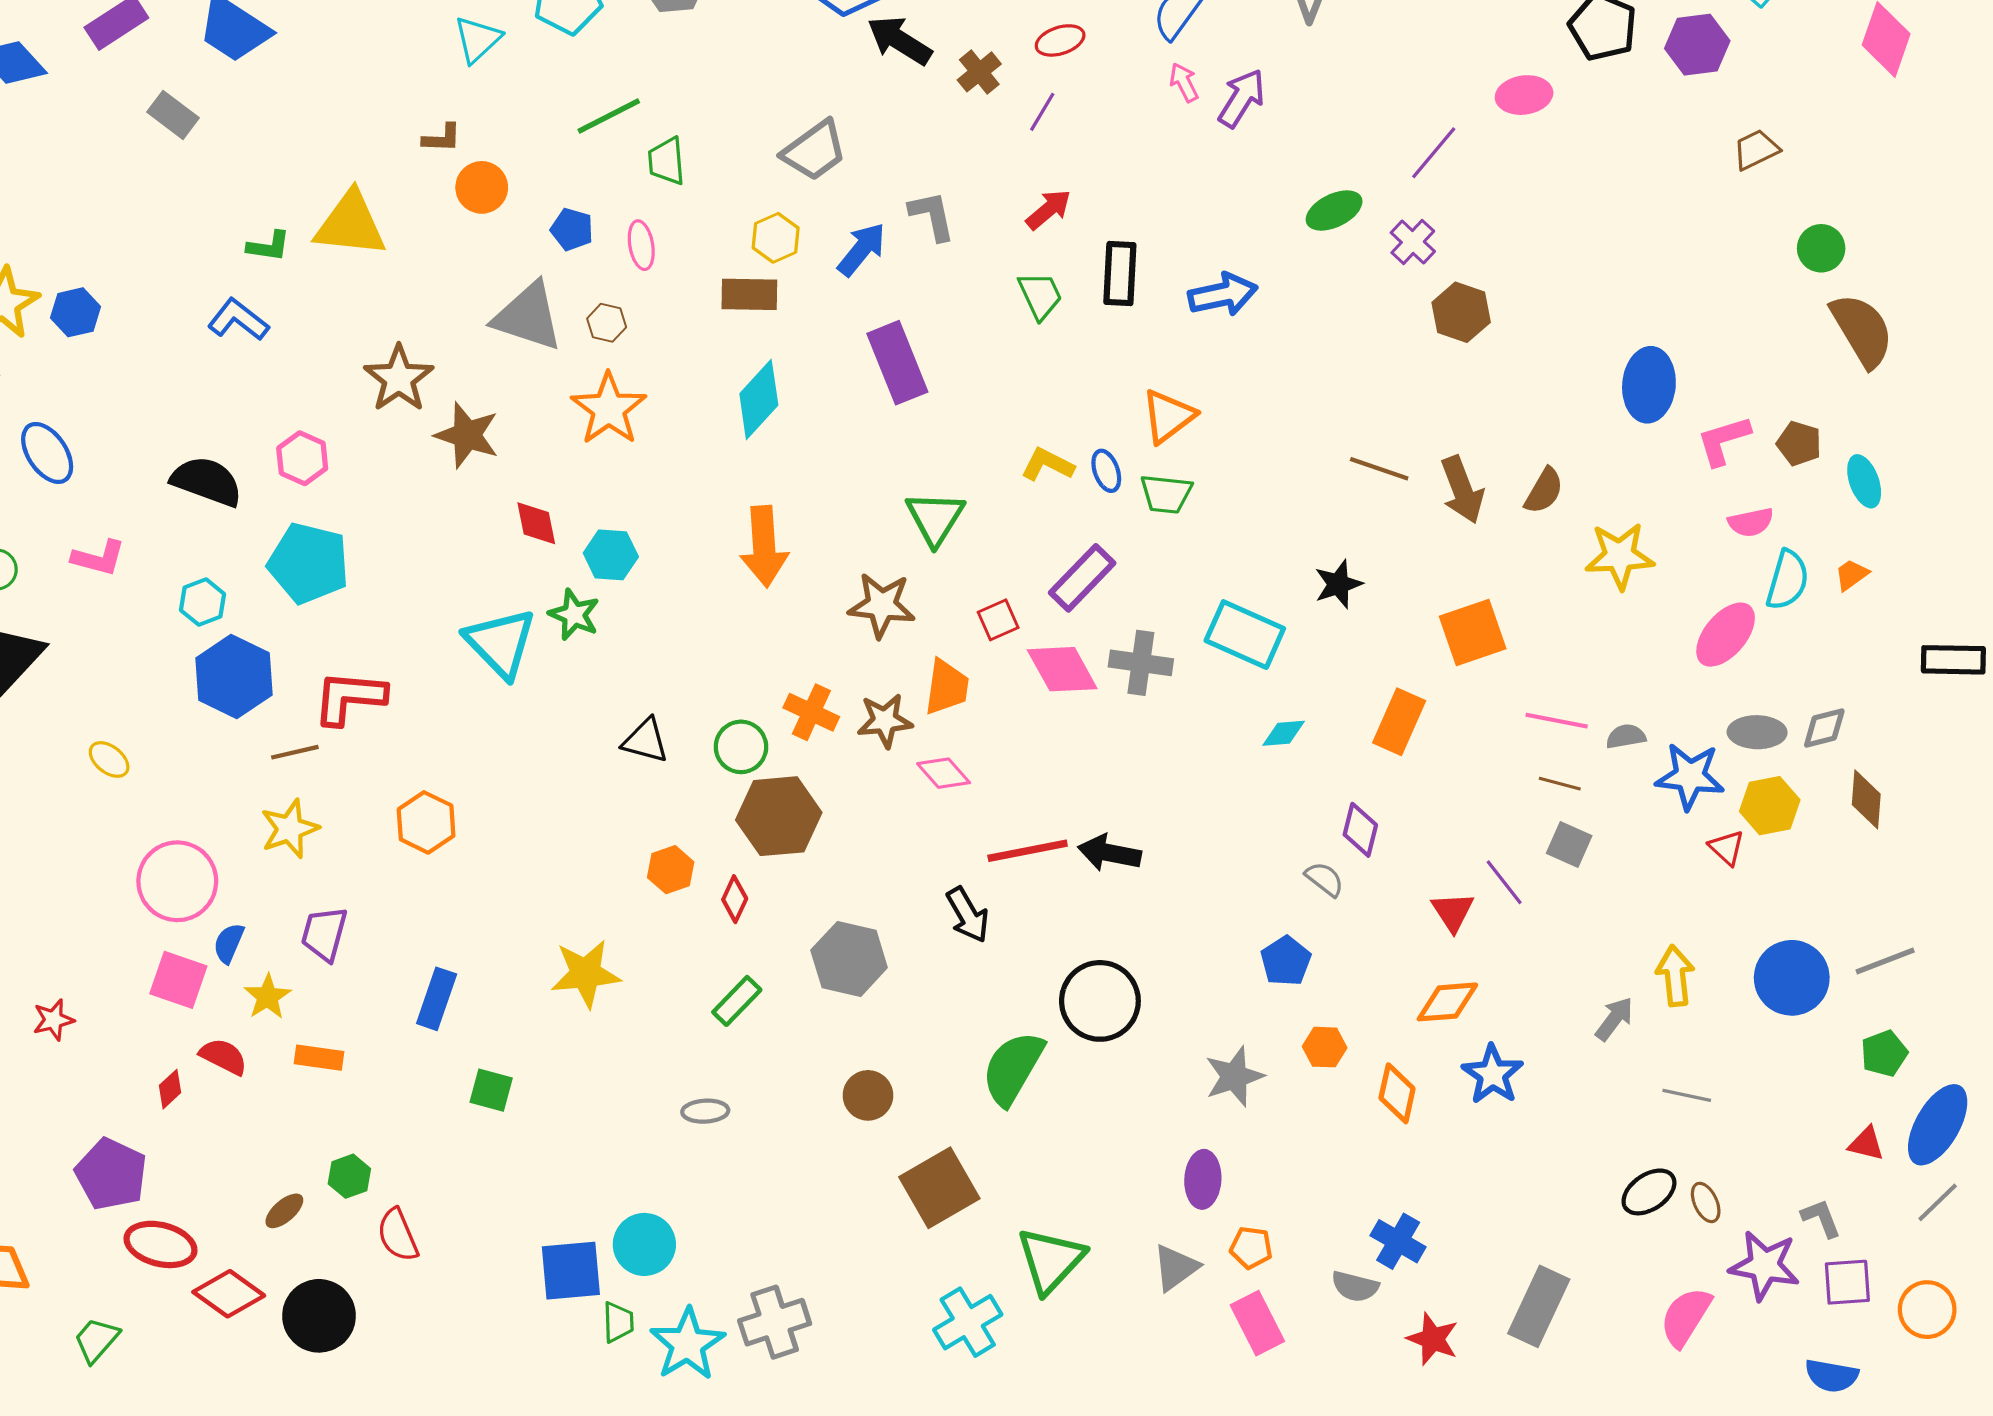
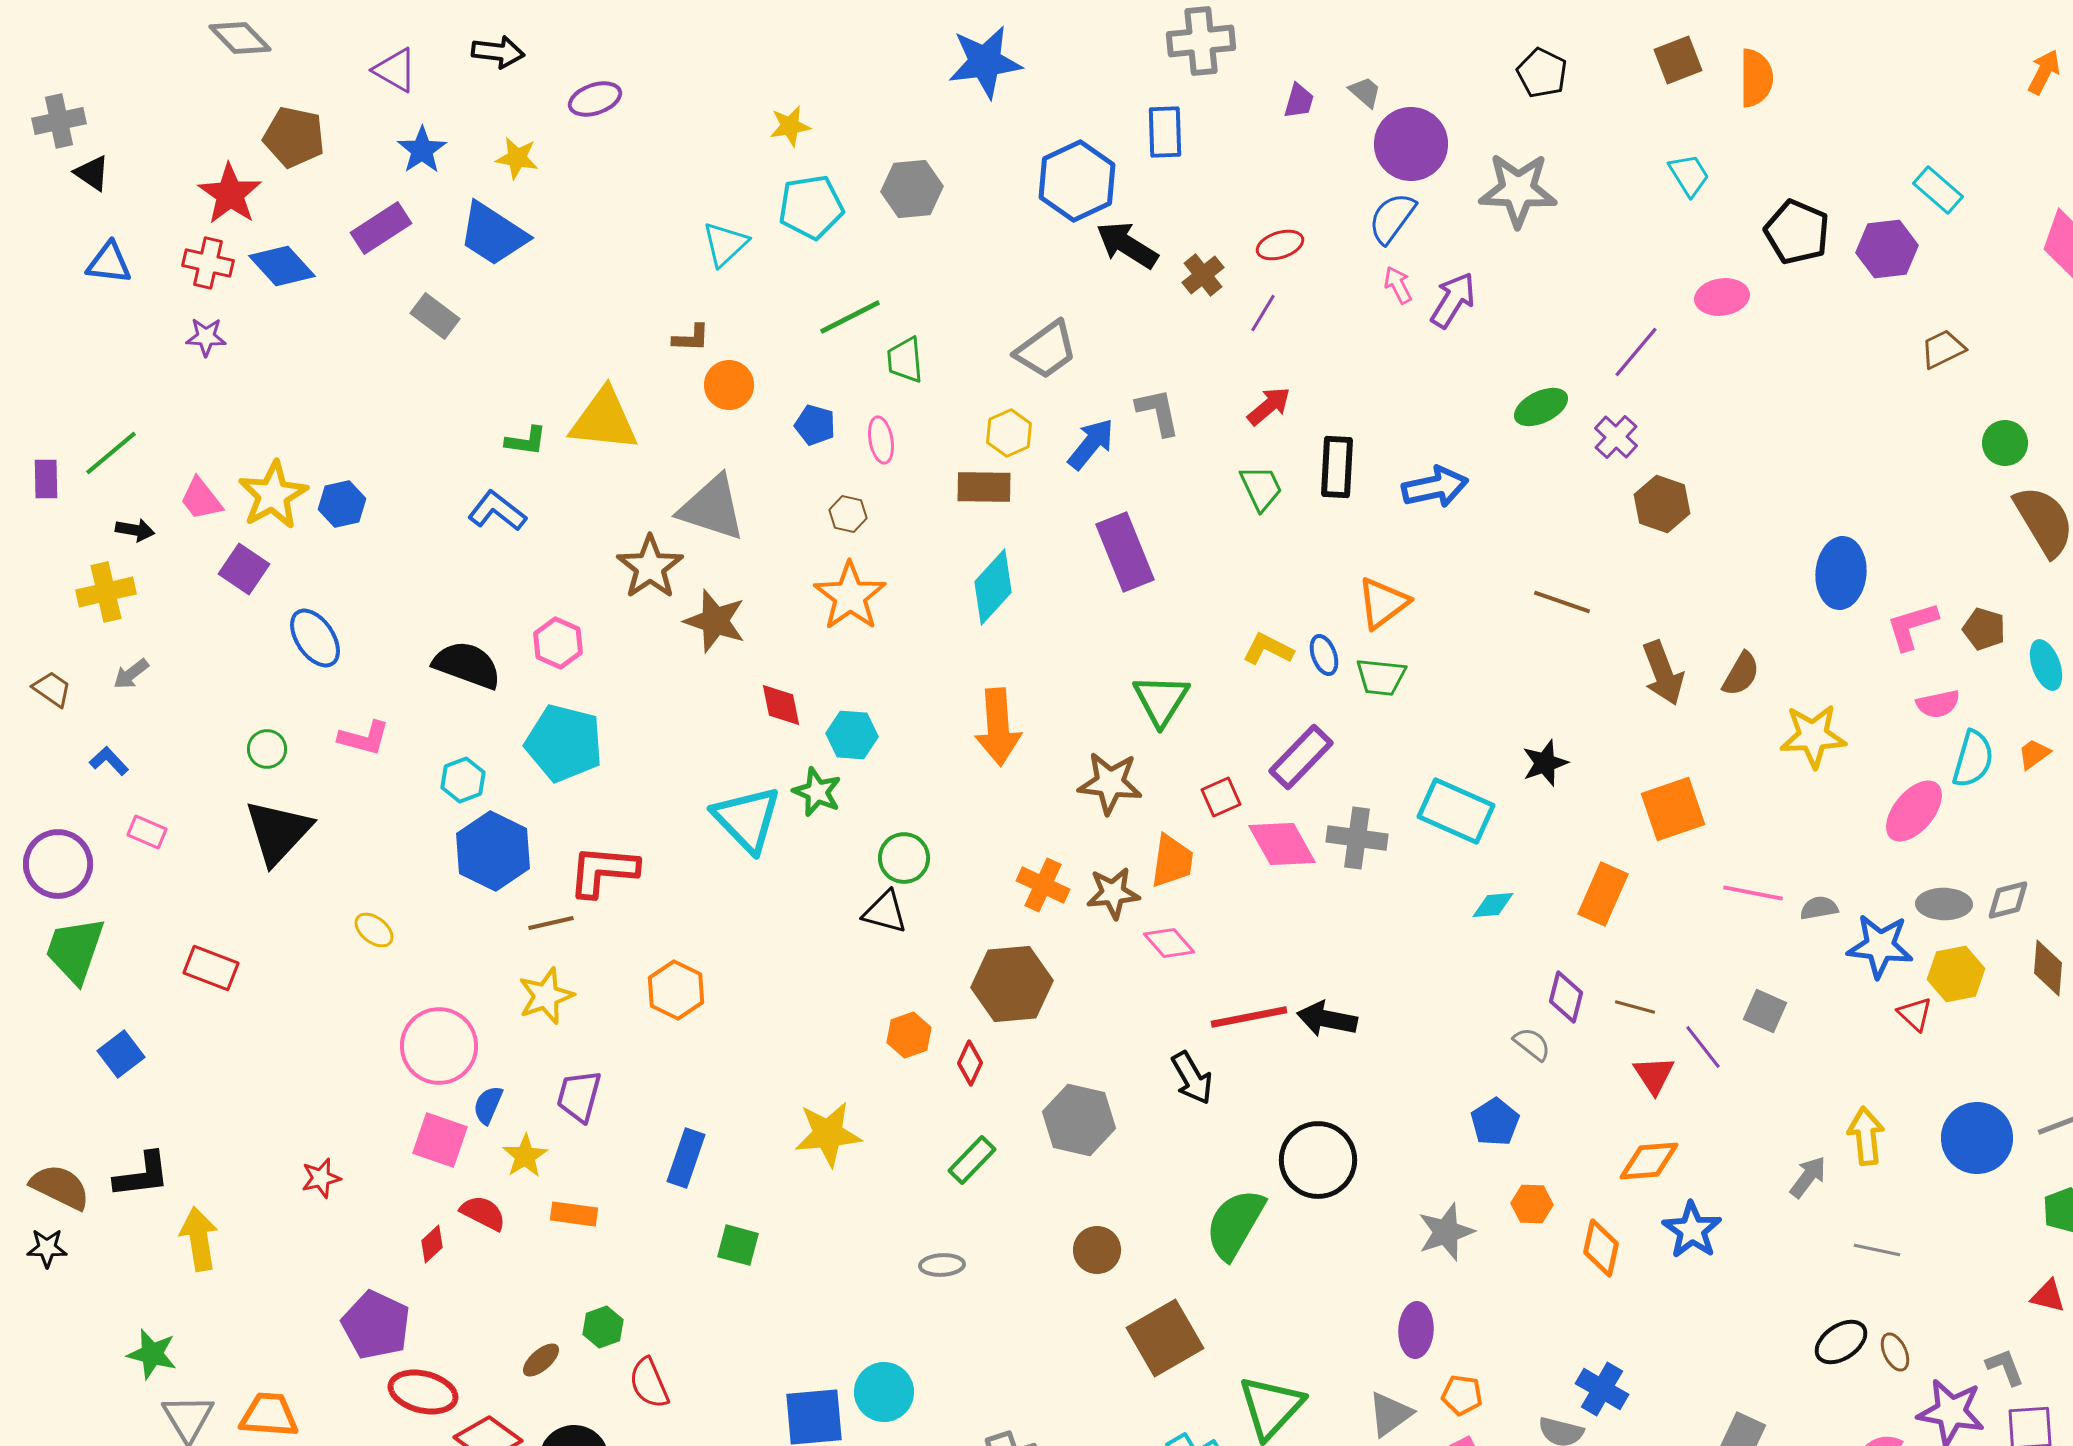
gray triangle: (528, 317) -> (712, 508), moved
brown line: (1379, 469) -> (1562, 602), moved
green circle: (741, 747) -> (904, 858), moved
brown line: (1560, 784) -> (1635, 1007), moved

